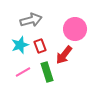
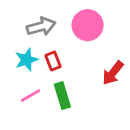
pink circle: (75, 29) -> (88, 25), moved
red arrow: (64, 55) -> (113, 73), moved

